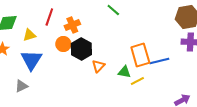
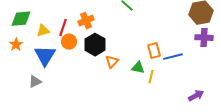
red line: (49, 17) -> (63, 28), moved
orange circle: (63, 44) -> (69, 42), moved
orange rectangle: (140, 55) -> (154, 51), size x0.7
yellow line: (137, 81) -> (151, 77), turned -48

